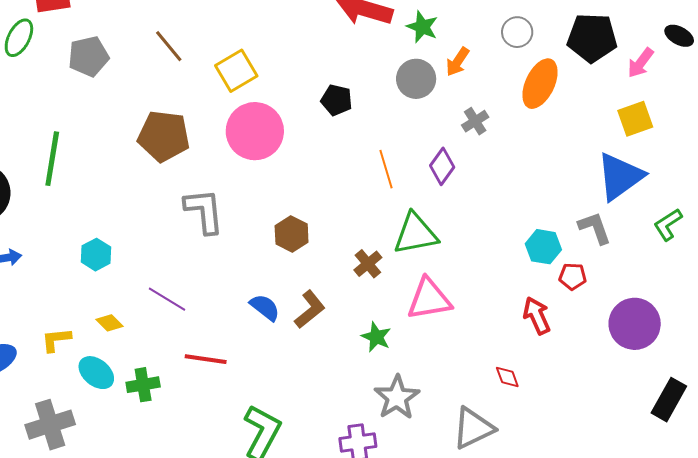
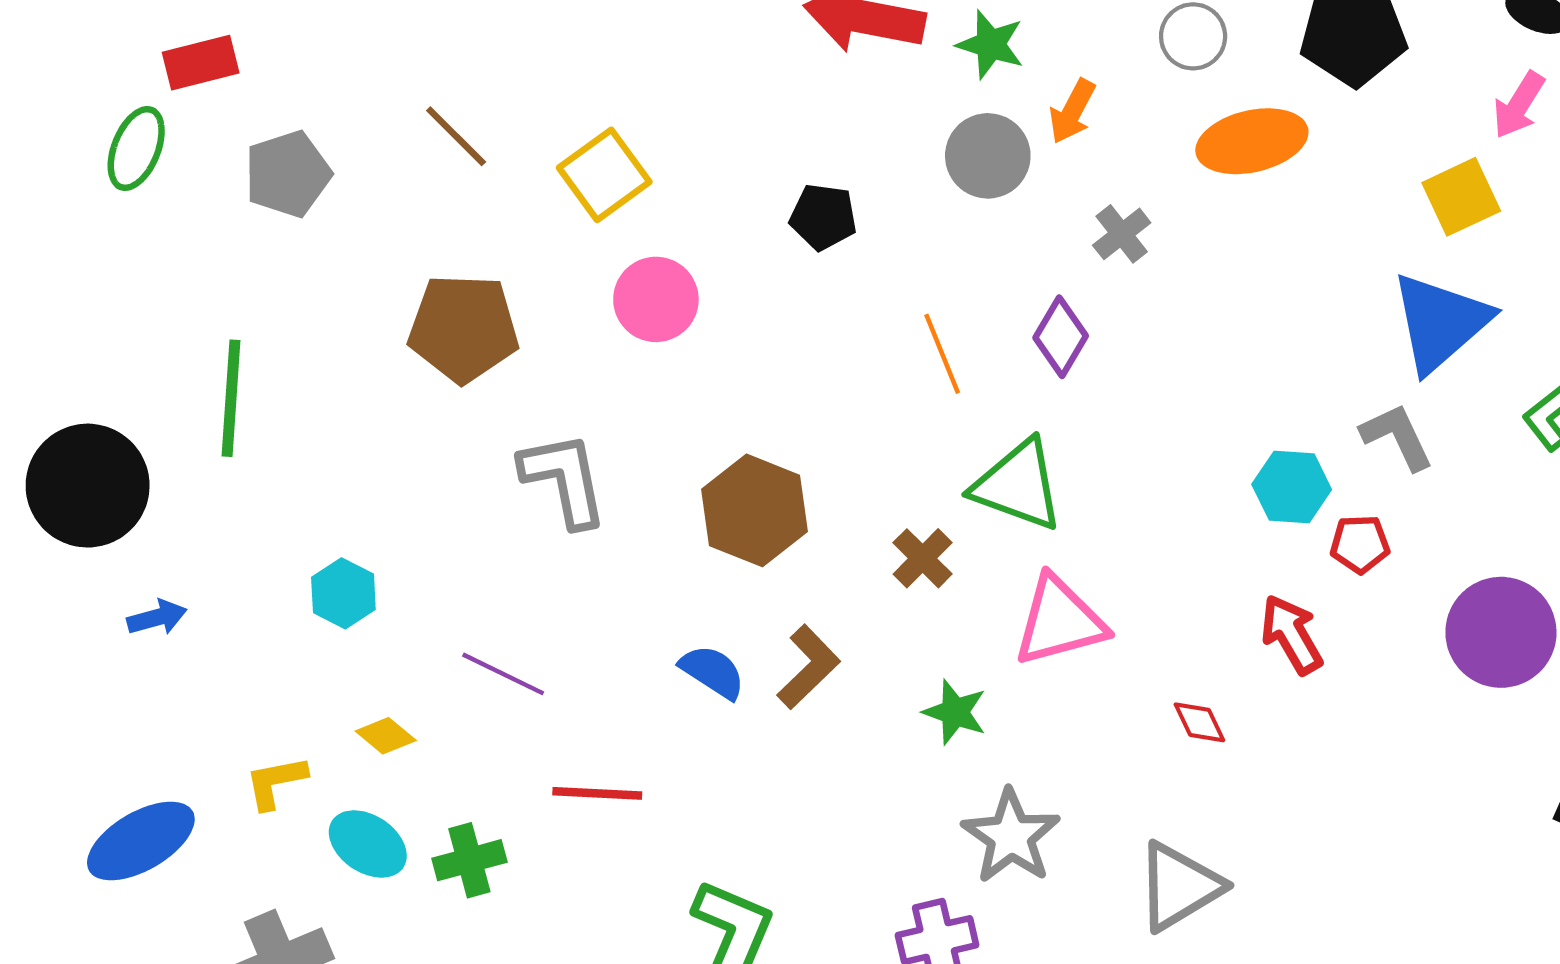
pink arrow: (641, 63) -> (1519, 105), moved
orange ellipse: (540, 84) -> (1252, 141), turned 57
pink circle: (255, 131) -> (656, 299), size x0.7
brown hexagon: (292, 234) -> (754, 510), size x1.4
green triangle: (416, 234) -> (1018, 485), turned 36
red diamond: (507, 377) -> (1199, 722), moved

